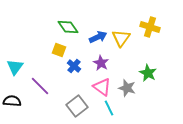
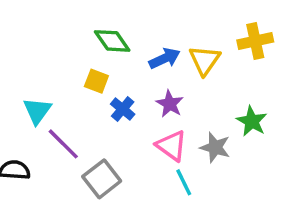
yellow cross: (150, 27) -> (255, 41), turned -30
cyan triangle: (15, 67) -> (37, 111), moved
gray square: (77, 106) -> (102, 179), moved

